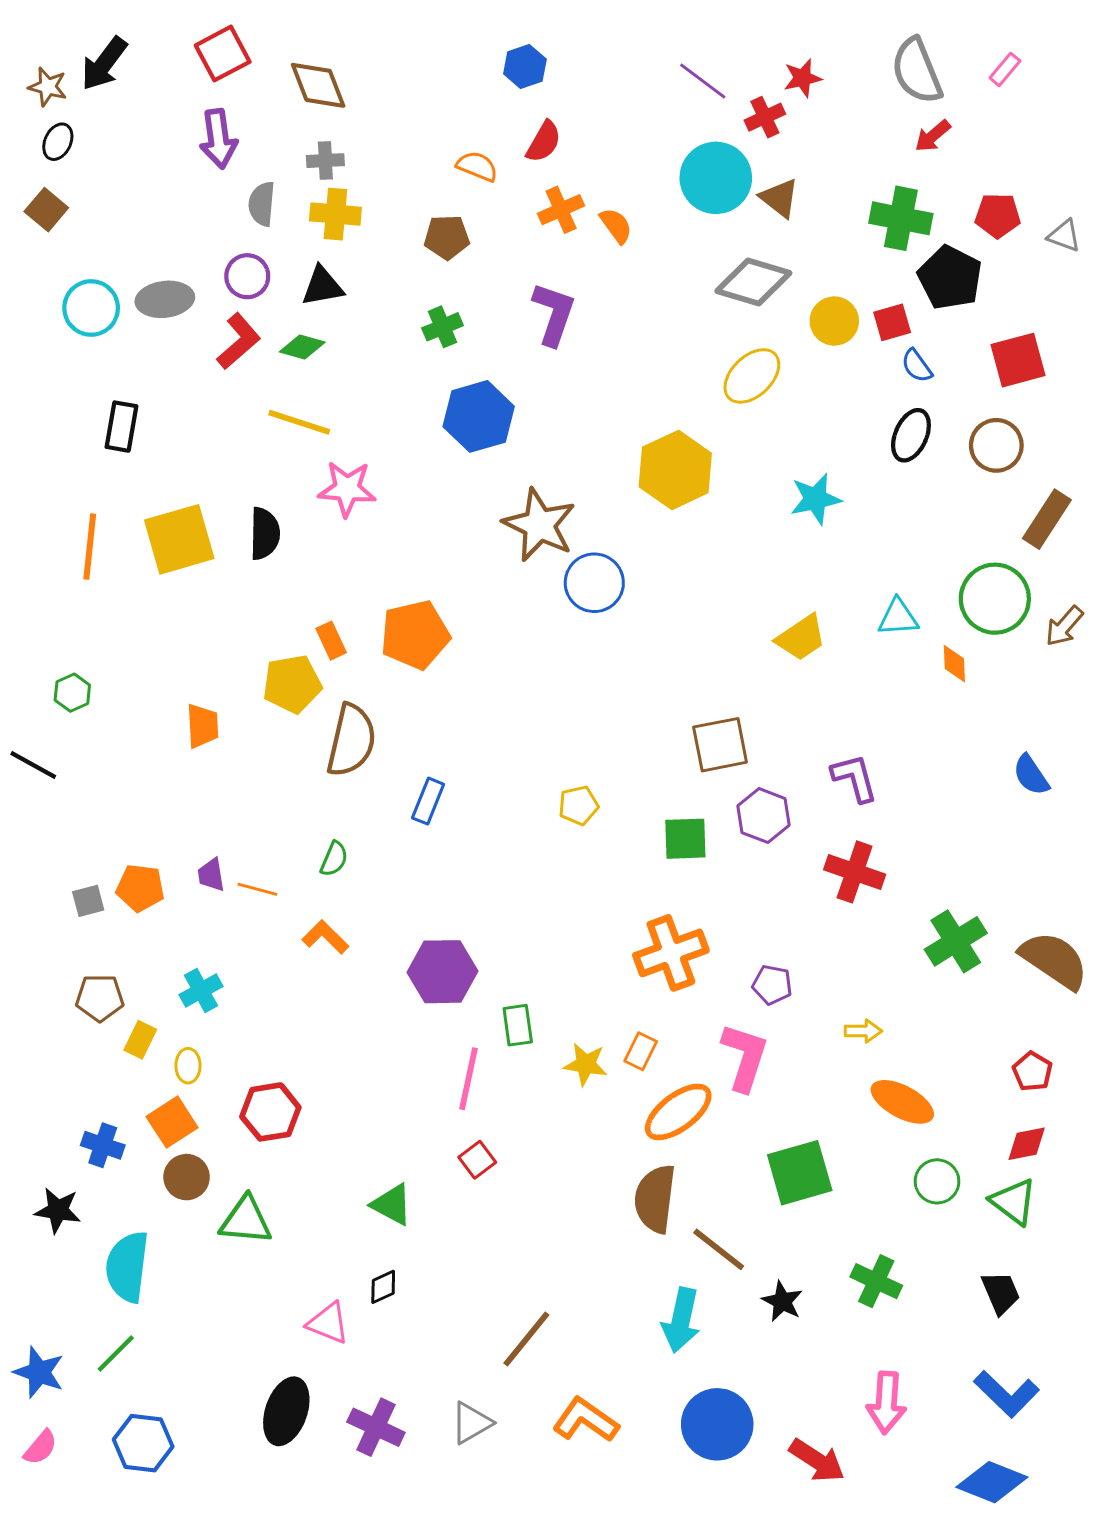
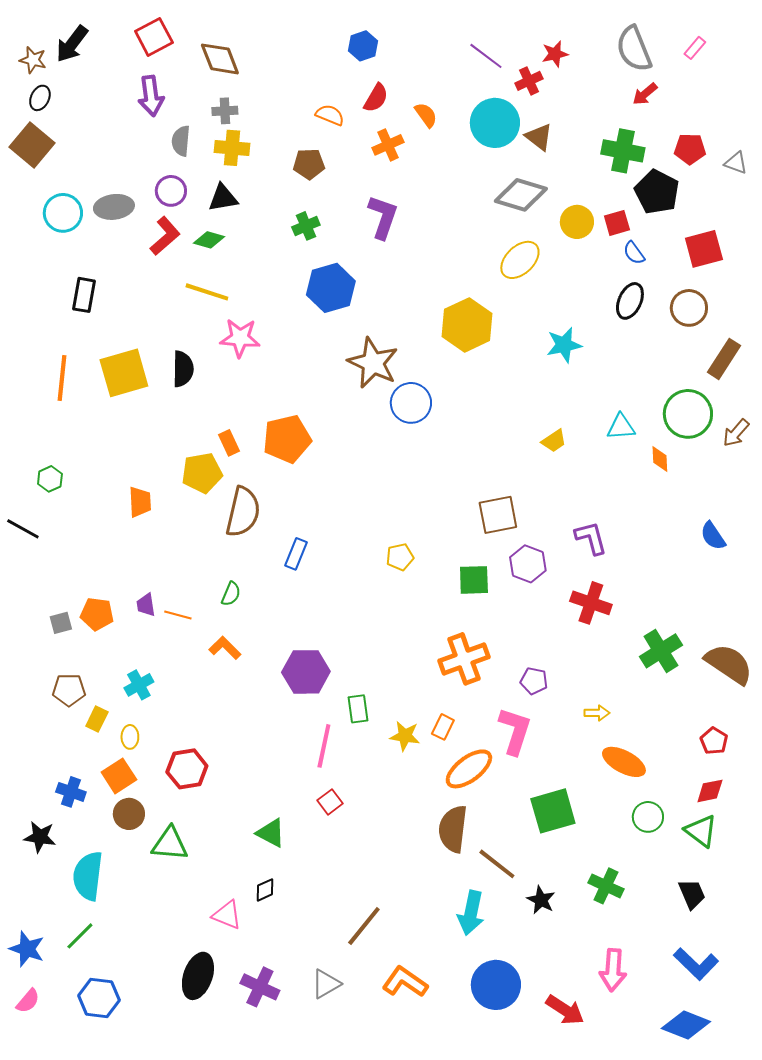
brown square: (46, 210) -> (32, 145), size x1.5
orange semicircle: (616, 226) -> (426, 115), moved
yellow trapezoid: (801, 638) -> (554, 441), size x0.7

